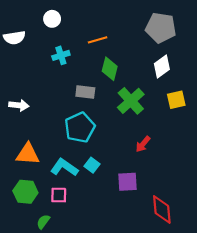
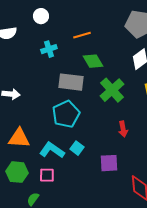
green diamond: (110, 69) -> (93, 61), turned -45
gray rectangle: (85, 92) -> (71, 82), size x1.4
red arrow: (143, 144) -> (123, 129), turned -49

